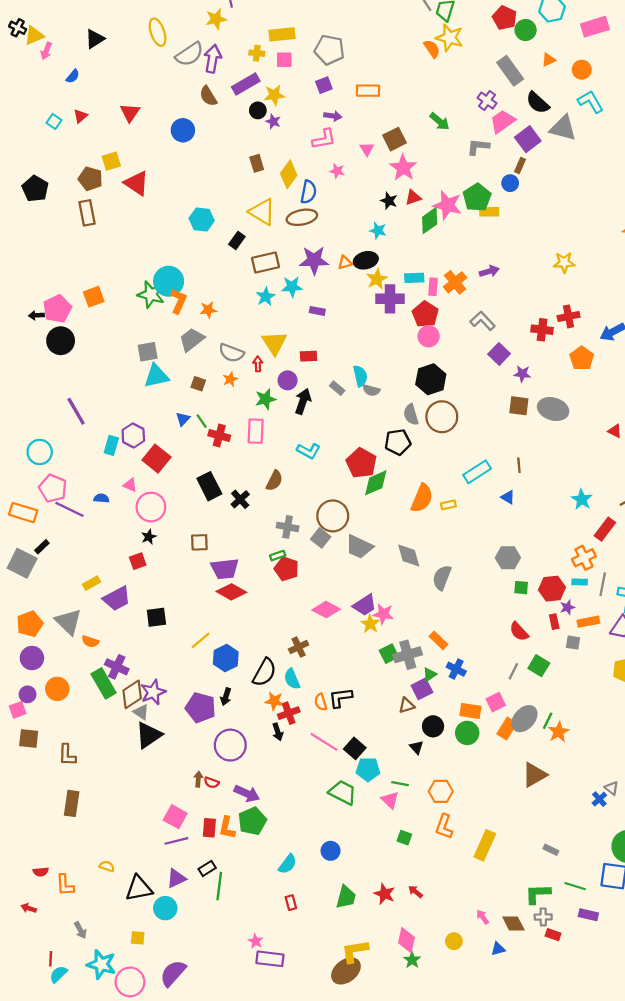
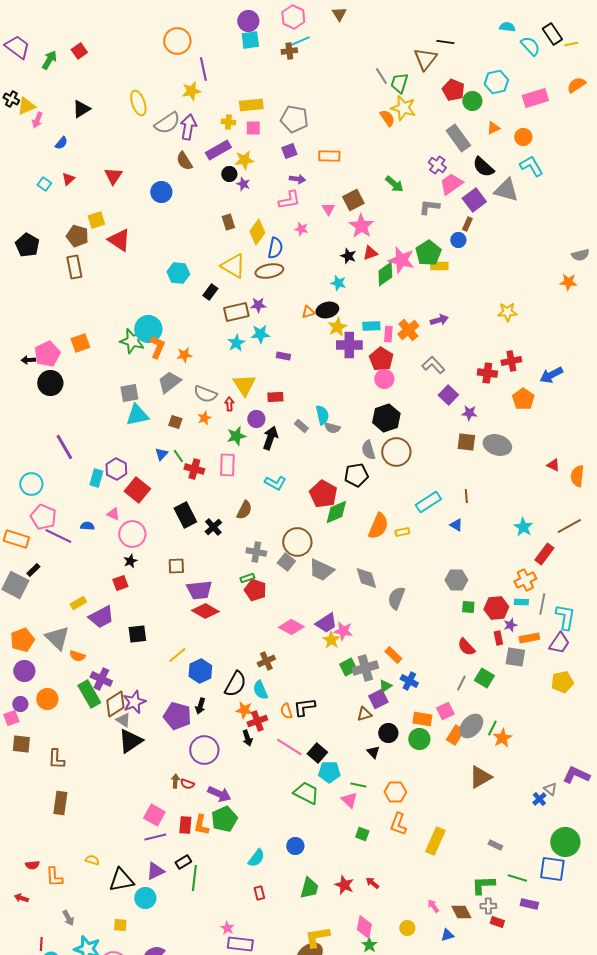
purple star: (314, 260) -> (258, 305), moved, size x0.6
gray square: (573, 643) -> (515, 657), size x1.5

